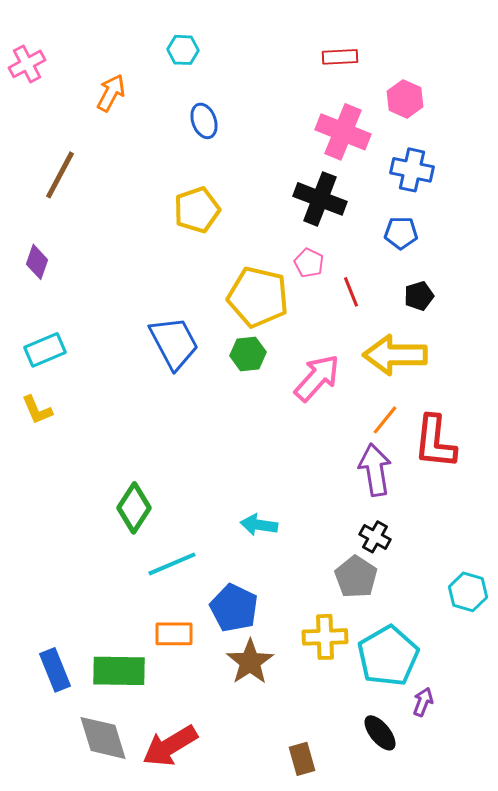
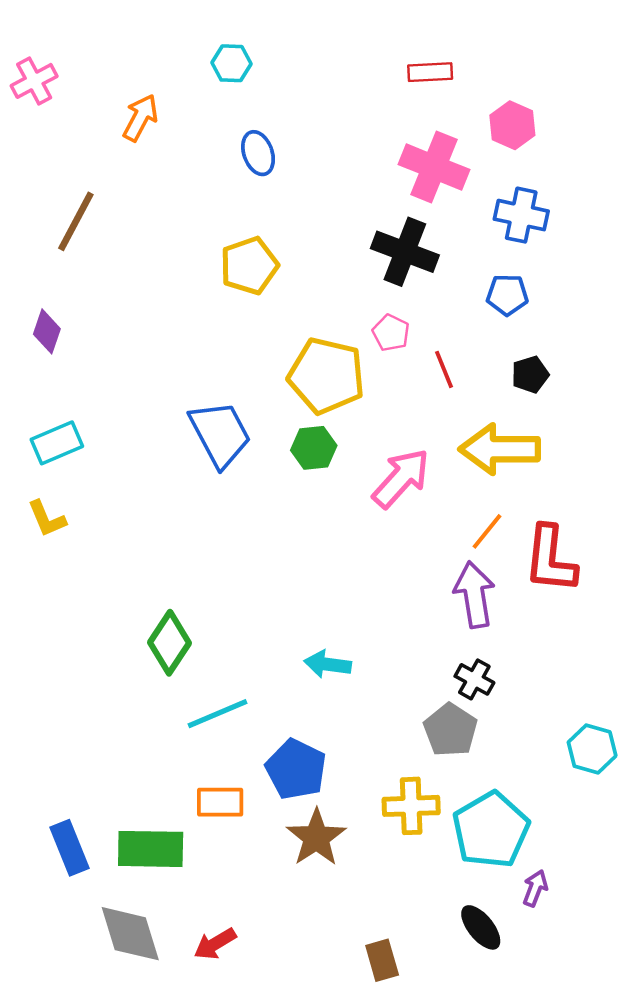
red arrow: (170, 746) -> (215, 944), size x0.6

